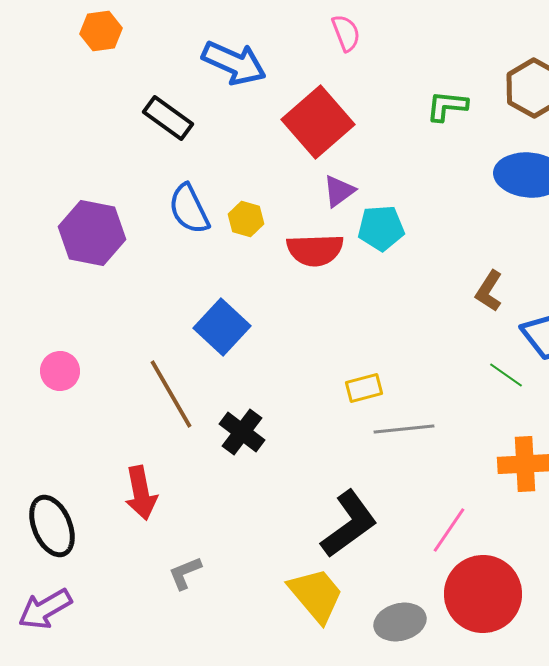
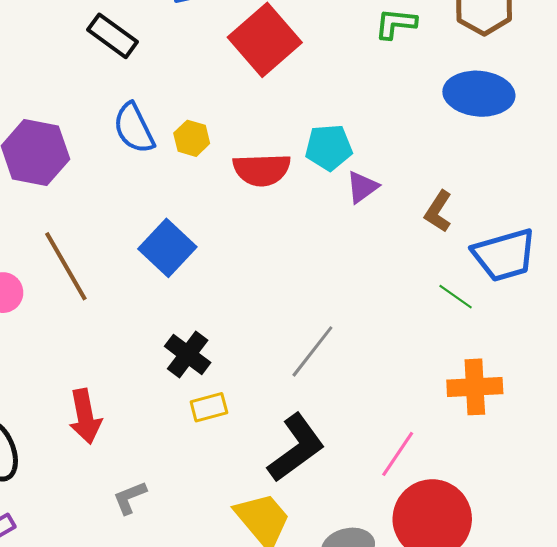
purple triangle: (339, 191) -> (362, 187), moved
yellow rectangle: (364, 388) -> (209, 407), moved
brown line: (171, 394) -> (66, 266), moved
gray line: (404, 429) -> (312, 351), moved, turned -46

